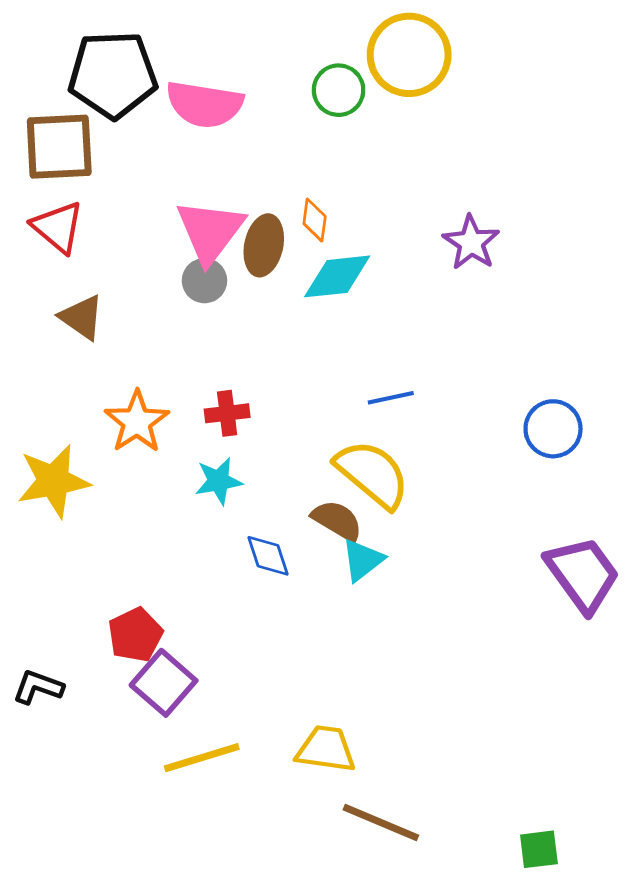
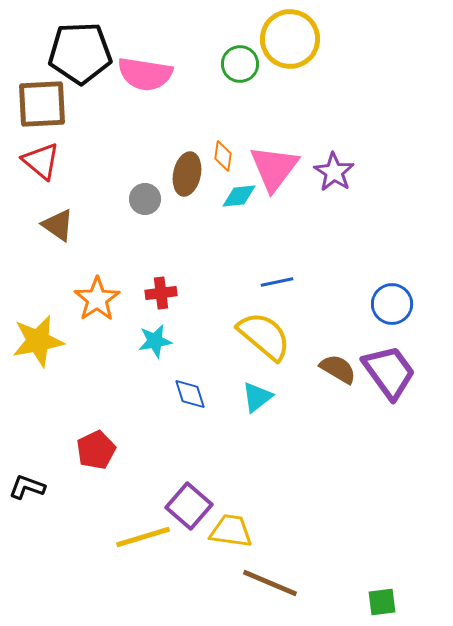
pink triangle: (210, 231) -> (274, 168), moved
cyan diamond: (337, 276) -> (239, 196), size x0.7
brown semicircle: (337, 521) -> (338, 369), moved
purple trapezoid: (583, 574) -> (389, 372), moved
purple square: (164, 683) -> (189, 506), moved

